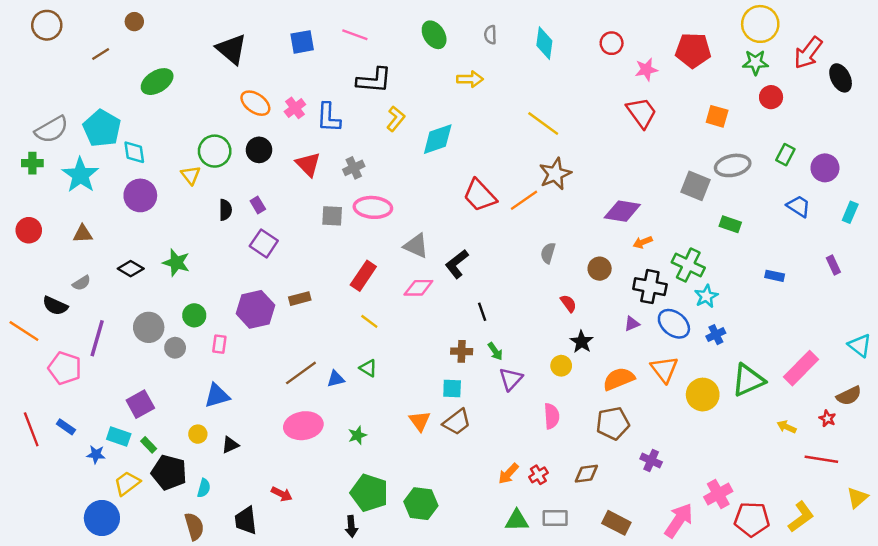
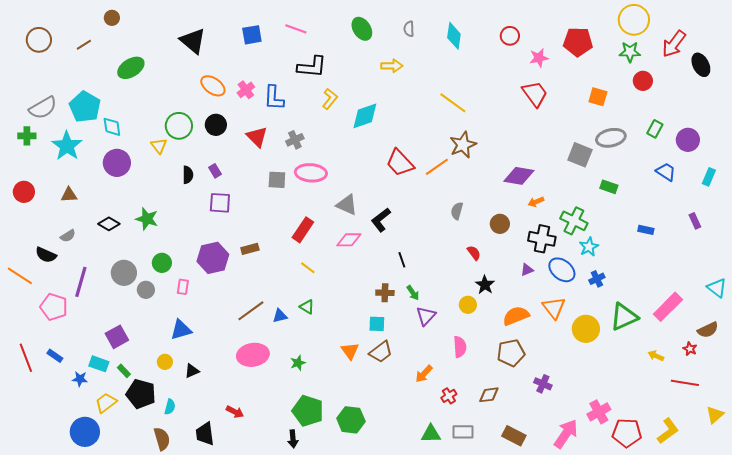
brown circle: (47, 25) -> (39, 40), moved
purple square: (264, 243) -> (220, 203), turned -30
orange arrow: (508, 474) -> (424, 374), moved

